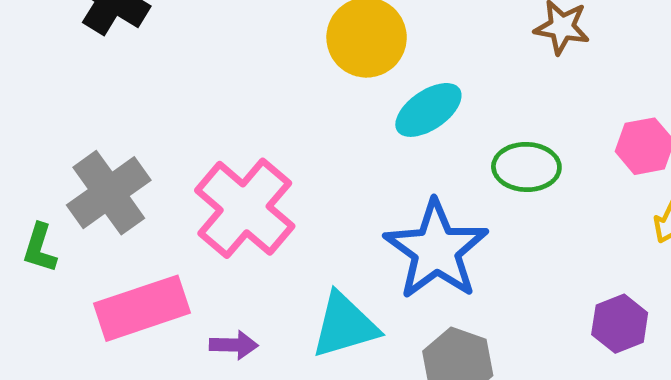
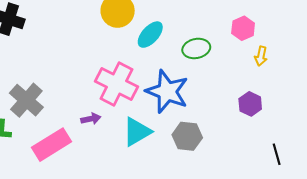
pink cross: (245, 208) -> (117, 84), moved
purple arrow: (234, 345) -> (91, 119), moved

